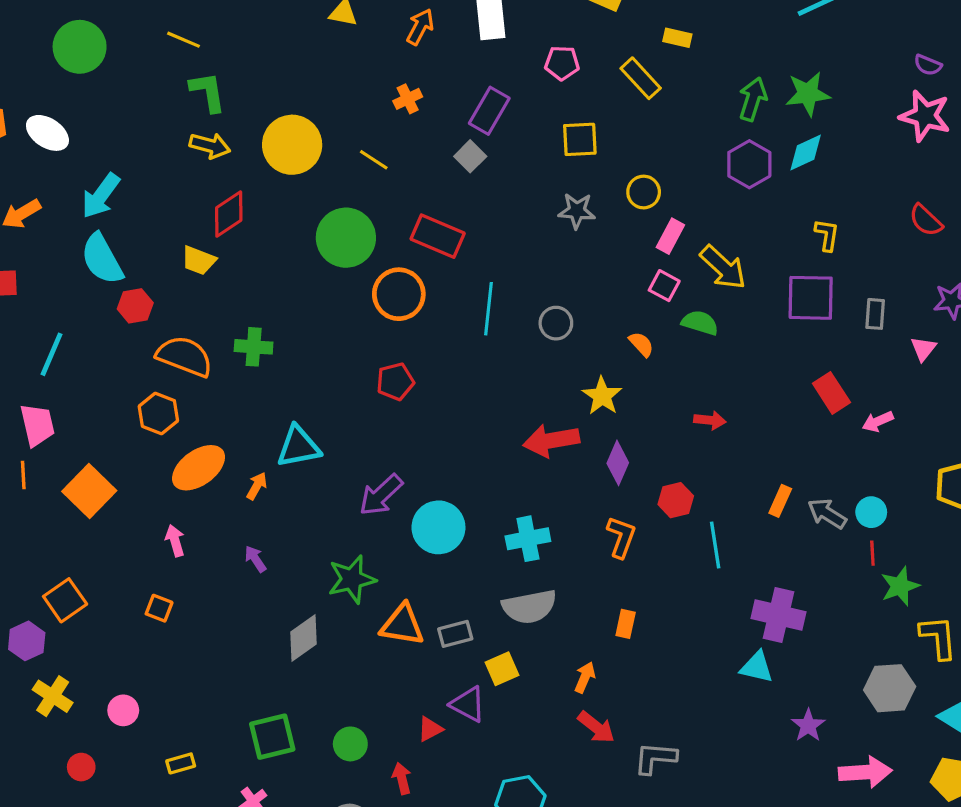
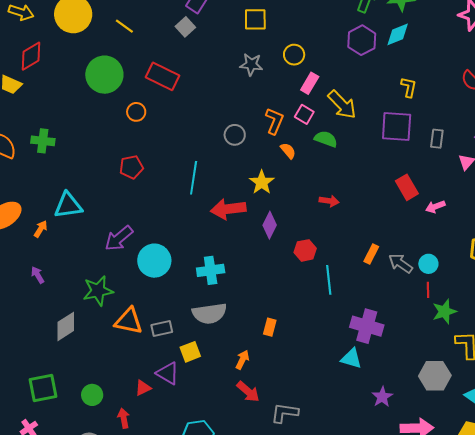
orange circle: (399, 294) -> (136, 112), size x0.6
cyan line: (488, 309) -> (194, 178), moved
orange L-shape: (621, 537) -> (274, 121), moved

